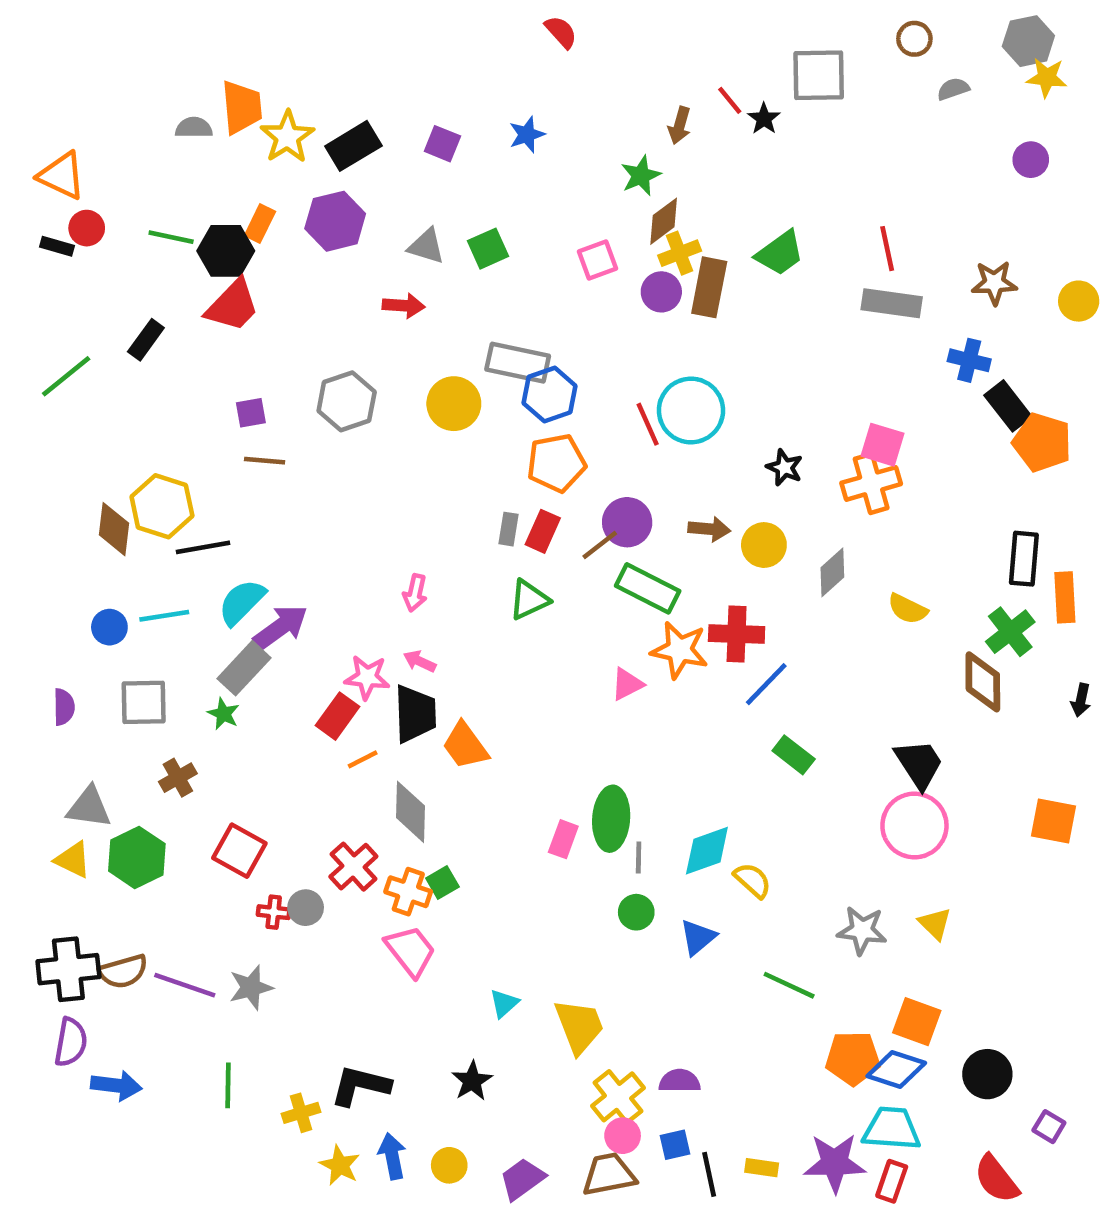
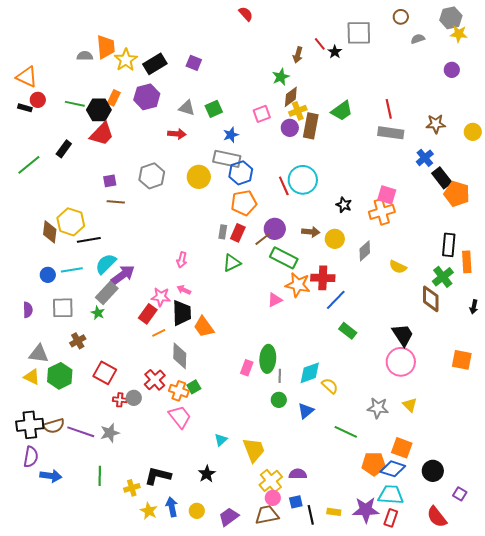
blue star: (527, 135) -> (231, 135), moved
blue cross: (969, 360) -> (425, 158), turned 36

